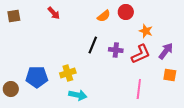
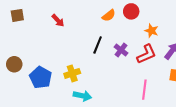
red arrow: (54, 13) -> (58, 21), moved
purple cross: (116, 50) -> (121, 50), turned 32
blue pentagon: (37, 77) -> (41, 77), turned 30
brown circle: (11, 89) -> (14, 64), moved

